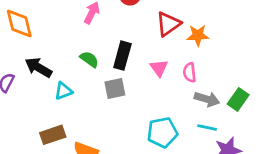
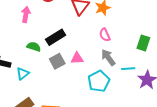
black rectangle: (122, 56) -> (56, 37), turned 60
pink triangle: (159, 68) -> (77, 58), moved, turned -40
gray arrow: (207, 99) -> (108, 58), moved, turned -126

